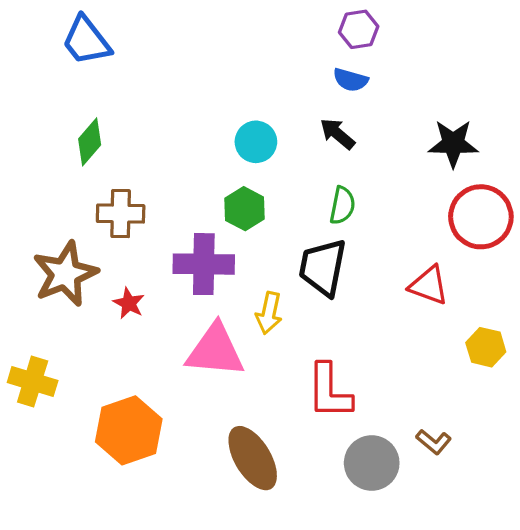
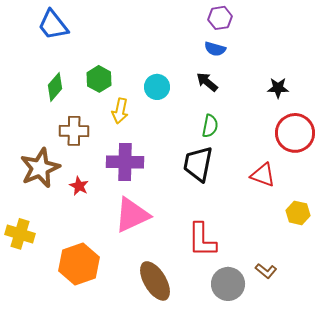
black star: (453, 143) -> (278, 88), size x0.7
green hexagon: (245, 209) -> (99, 79), moved
yellow arrow: (269, 313) -> (120, 111), moved
pink triangle: (215, 351) -> (132, 215), turned -30

